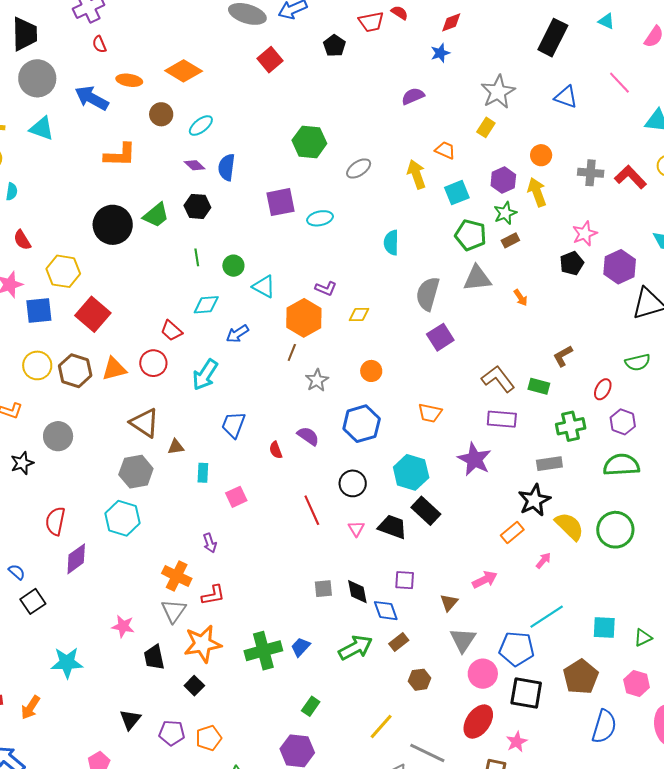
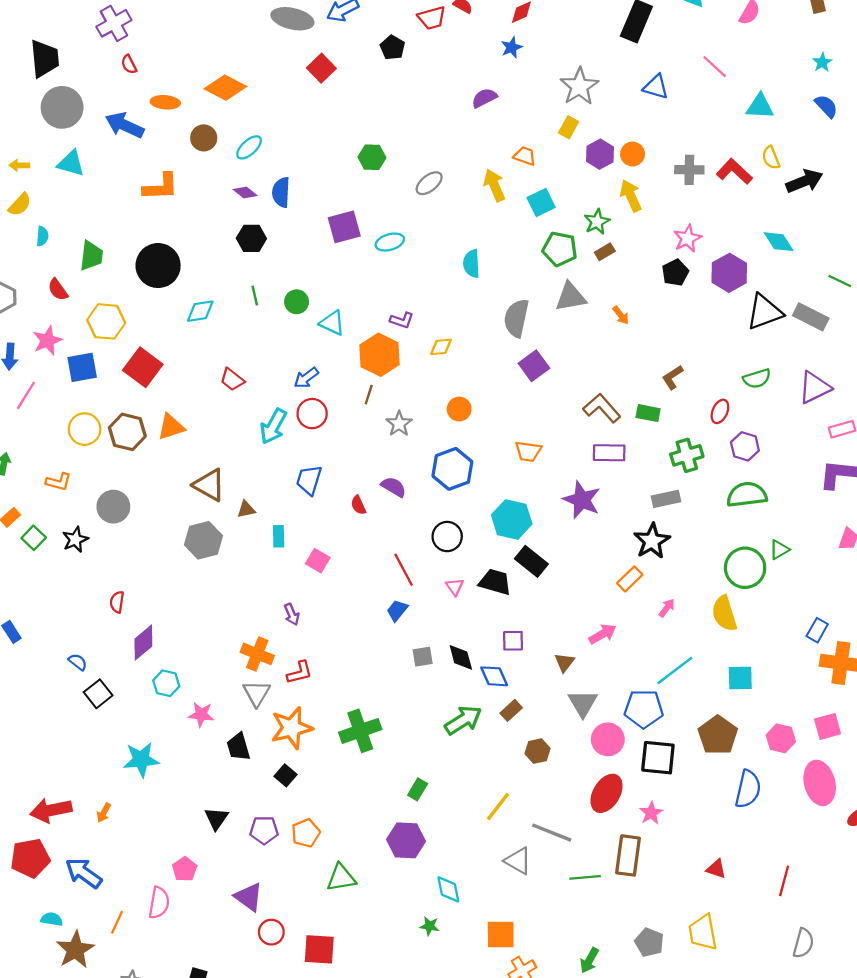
green hexagon: (309, 142) -> (372, 157), size x0.7
purple hexagon: (503, 180) -> (600, 154), moved
green trapezoid: (156, 215) -> (91, 256), moved, turned -40
cyan diamond: (206, 305) -> (200, 311), moved
red circle: (153, 363) -> (312, 414), moved
pink square: (236, 497) -> (318, 561), turned -30
cyan hexagon: (122, 518) -> (166, 683), moved, size x0.7
red semicircle: (55, 521) -> (117, 602), size x0.7
yellow semicircle: (569, 526) -> (724, 614), moved, turned -148
green triangle: (643, 638) -> (779, 550), moved
blue trapezoid: (301, 647) -> (397, 610), moved
orange arrow: (30, 707) -> (104, 813), size x0.7

